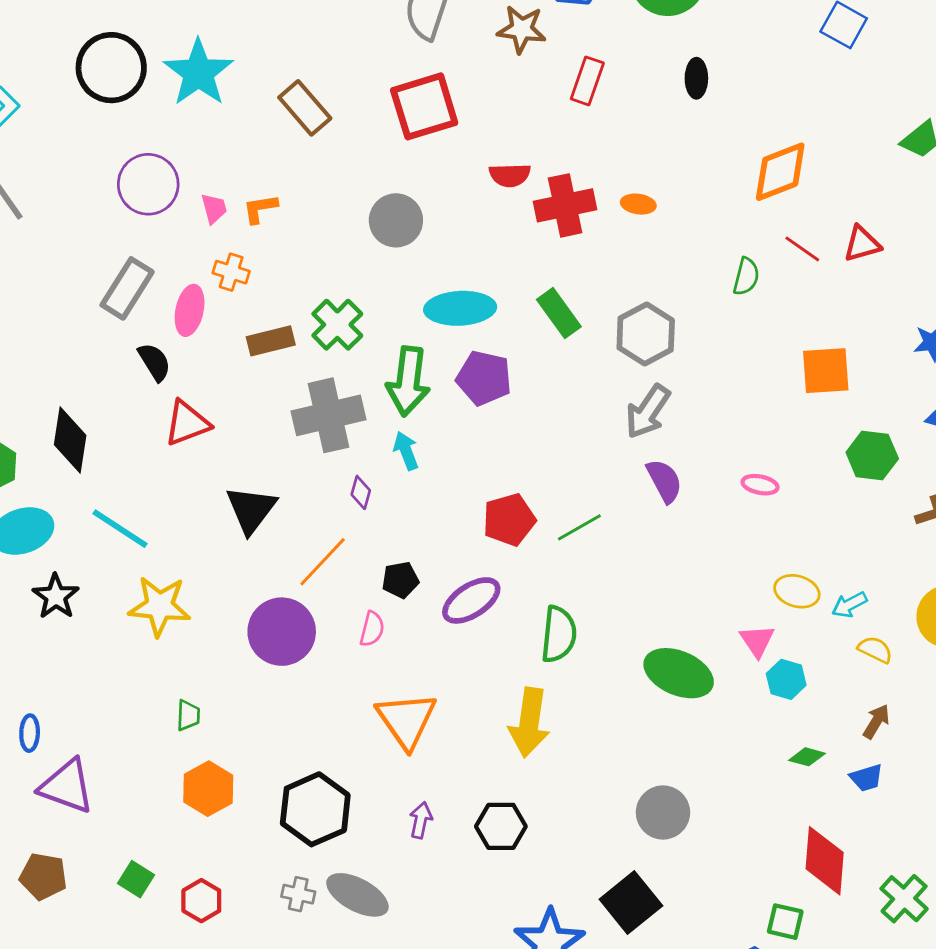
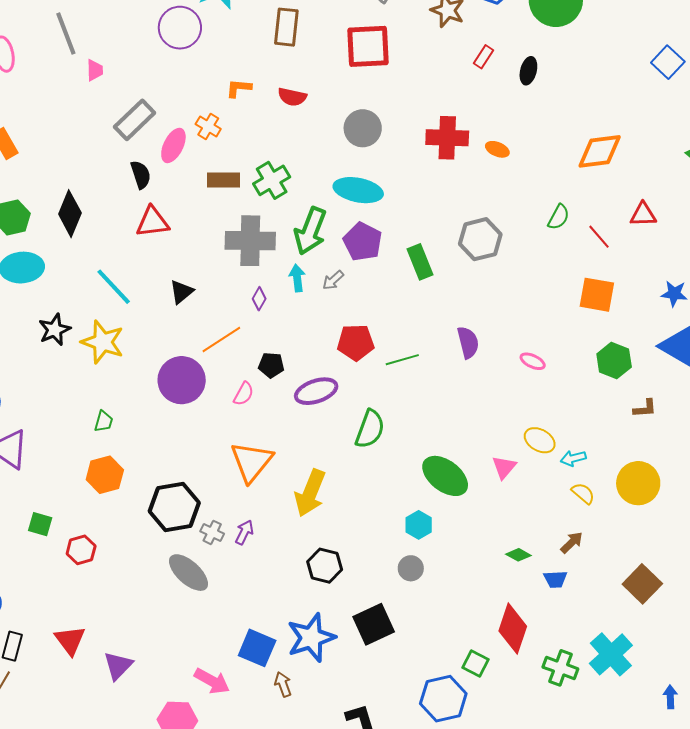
black ellipse: (696, 78) -> (528, 71), moved
red rectangle: (587, 81) -> (484, 57), size x0.7
brown rectangle: (305, 108) -> (286, 27), turned 33
red semicircle: (510, 175) -> (292, 97), moved
purple circle: (148, 184) -> (180, 28), moved
pink trapezoid: (214, 209) -> (95, 70), moved
gray circle: (396, 220) -> (363, 128), moved
red line: (802, 249) -> (599, 237), moved
green rectangle: (559, 313) -> (420, 262), moved
gray arrow: (648, 411) -> (333, 280), moved, size x0.6
black triangle: (251, 510) -> (181, 292), size x0.7
cyan line: (120, 529) -> (114, 287), moved
black star: (56, 596) -> (55, 330), moved
cyan hexagon: (786, 679) -> (419, 525), moved
yellow arrow: (529, 722) -> (310, 493), moved
gray circle: (663, 812) -> (411, 568), size x0.7
black hexagon: (501, 826) -> (325, 566), moved
green square: (136, 879) -> (40, 524), turned -30
gray cross: (298, 894) -> (212, 532), moved
green cross: (904, 899) -> (560, 668), turned -36

